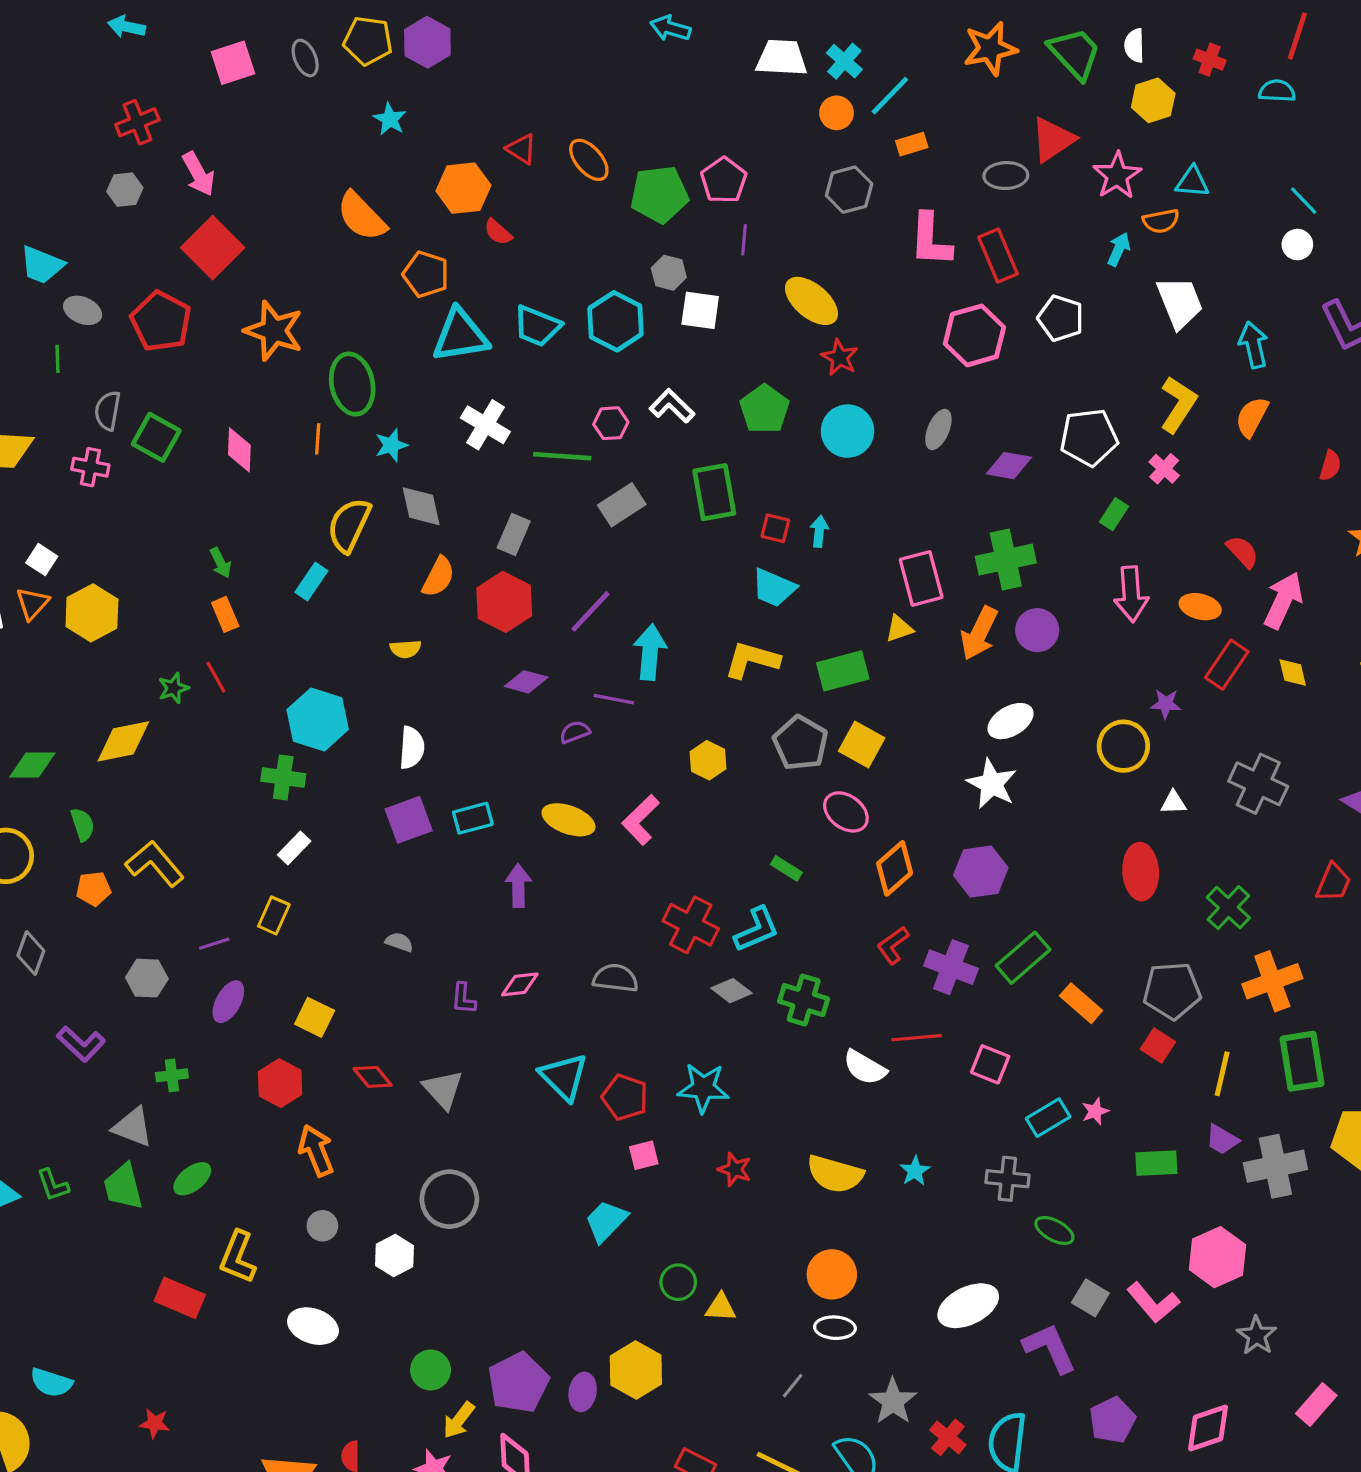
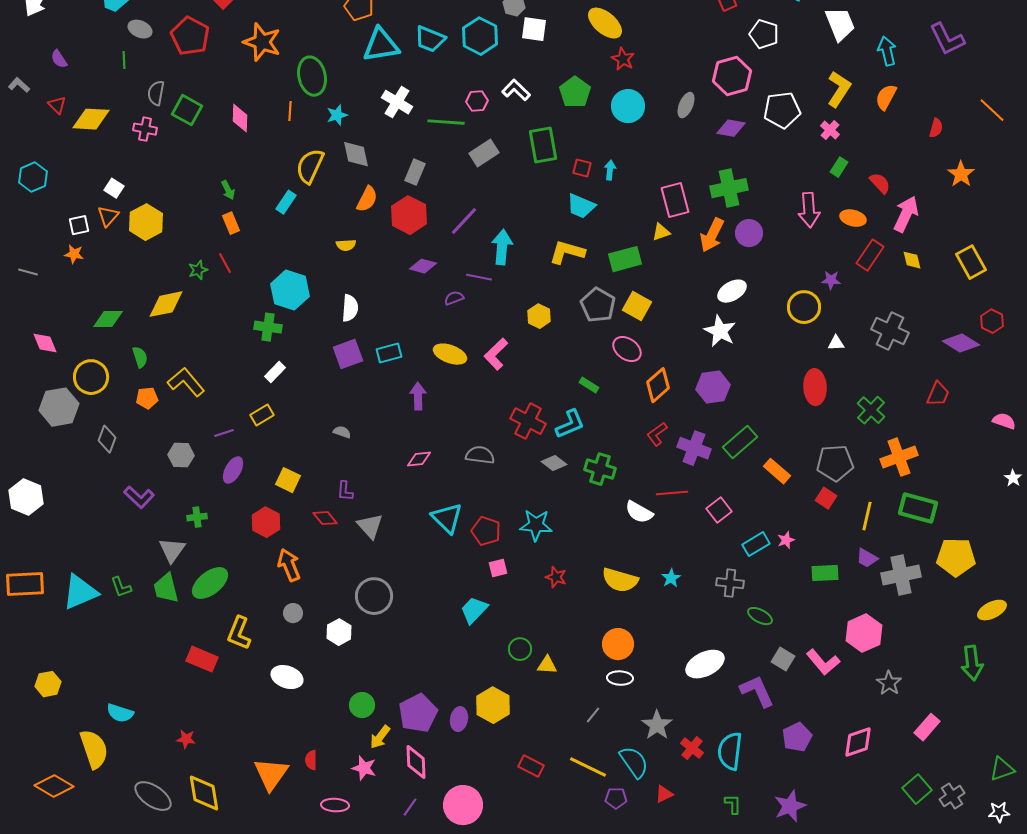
pink hexagon: (974, 335) -> (732, 76), moved
green rectangle: (1114, 514) -> (839, 167), moved
yellow rectangle: (274, 915) -> (262, 415), turned 35
purple L-shape: (463, 998) -> (345, 491), moved
green rectangle: (1302, 1061) -> (918, 508), turned -66
pink square: (990, 1064) -> (719, 510), turned 30
gray triangle: (133, 1127) -> (172, 550), turned 44
green ellipse: (192, 1179) -> (210, 583), size x1.5

